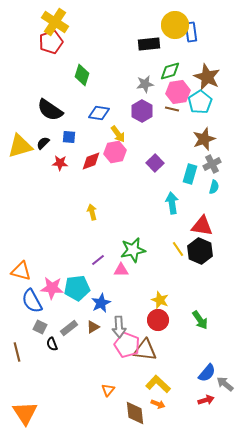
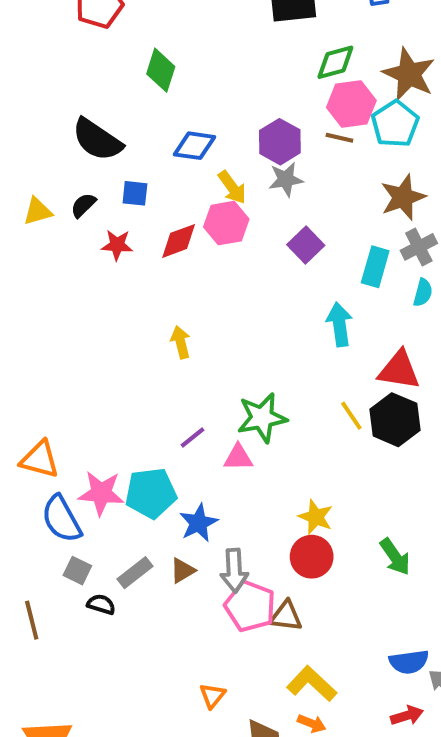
gray star: (145, 84) -> (286, 179), moved
yellow triangle: (20, 146) -> (38, 211), size x0.6
black semicircle: (52, 344) -> (101, 604), turned 128
brown triangle: (145, 350) -> (286, 616), size x0.7
blue semicircle: (207, 373) -> (409, 662), turned 42

